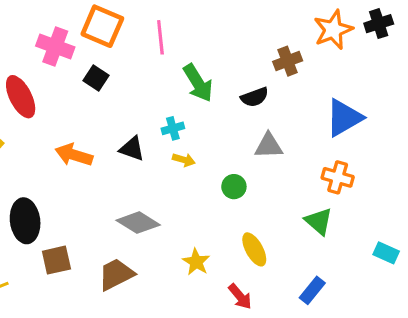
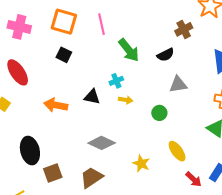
pink cross: (55, 47) -> (19, 27), moved
red arrow: (240, 297) -> (194, 179), moved

